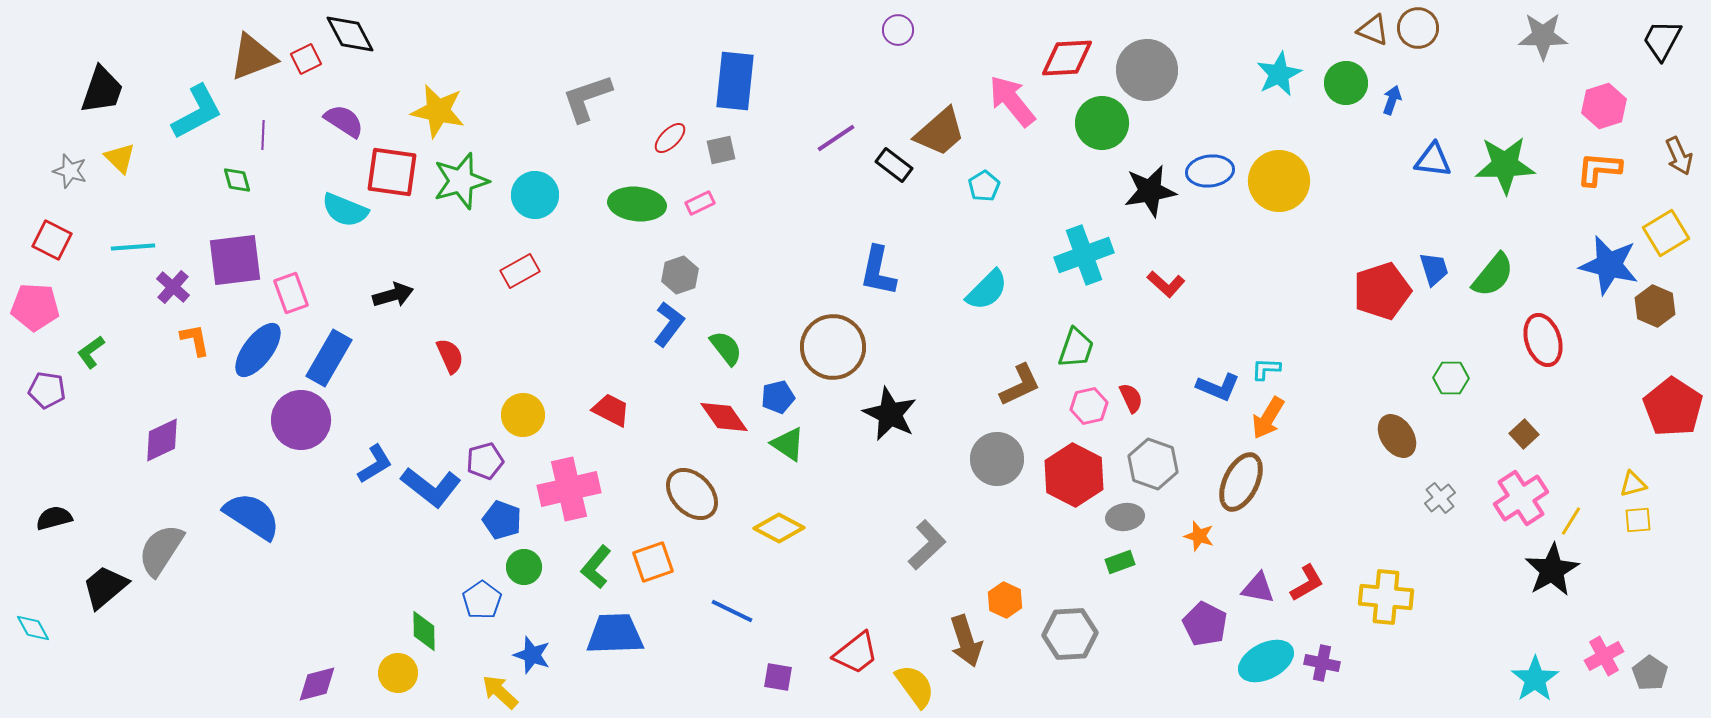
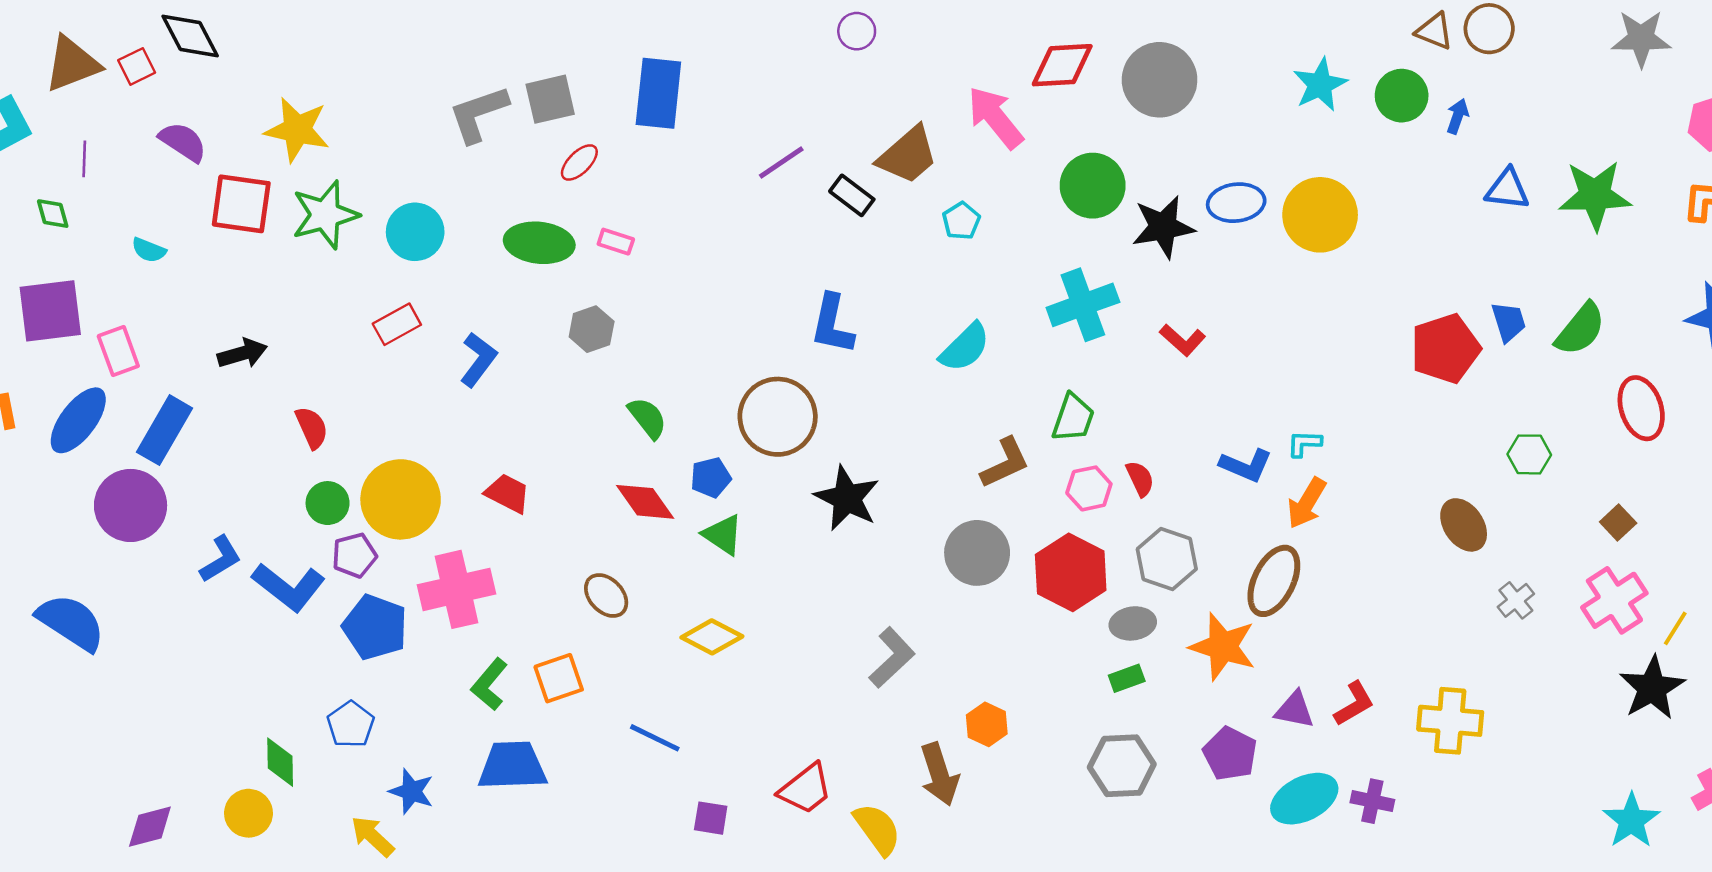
green circle: (1102, 123) -> (1093, 186), moved
gray square: (721, 150) -> (550, 99), moved, size x1.4
pink rectangle: (700, 203) -> (616, 242), turned 44
cyan semicircle: (345, 210) -> (149, 250), moved, size x0.6
blue L-shape: (669, 324) -> (478, 360), moved
yellow circle: (523, 415) -> (401, 499), size x1.5
brown ellipse: (692, 494) -> (606, 595), size x0.7
blue pentagon: (502, 520) -> (375, 627), size x1.4
orange star: (1199, 536) -> (1223, 647), size x1.8
green circle: (524, 567) -> (328, 503), moved
gray hexagon: (1070, 634) -> (1122, 766), moved

